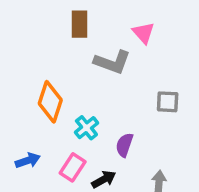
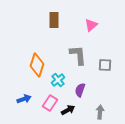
pink triangle: (143, 33) -> (91, 25), turned 32
gray L-shape: (112, 62) -> (78, 55), moved, turned -115

